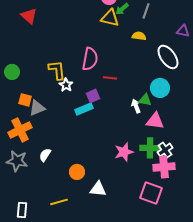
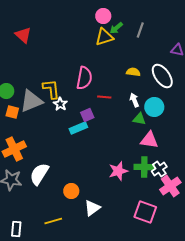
yellow triangle: (110, 18) -> (104, 37), turned -30
yellow semicircle: (139, 36) -> (133, 72), moved
orange square: (25, 100) -> (12, 112), moved
white arrow: (136, 106) -> (134, 100), moved
gray triangle: (37, 108) -> (31, 101), moved, size x1.4
white semicircle: (45, 155) -> (39, 174), size x1.6
pink cross: (164, 167) -> (170, 186), moved, turned -30
white triangle: (98, 189) -> (92, 208), turned -42

